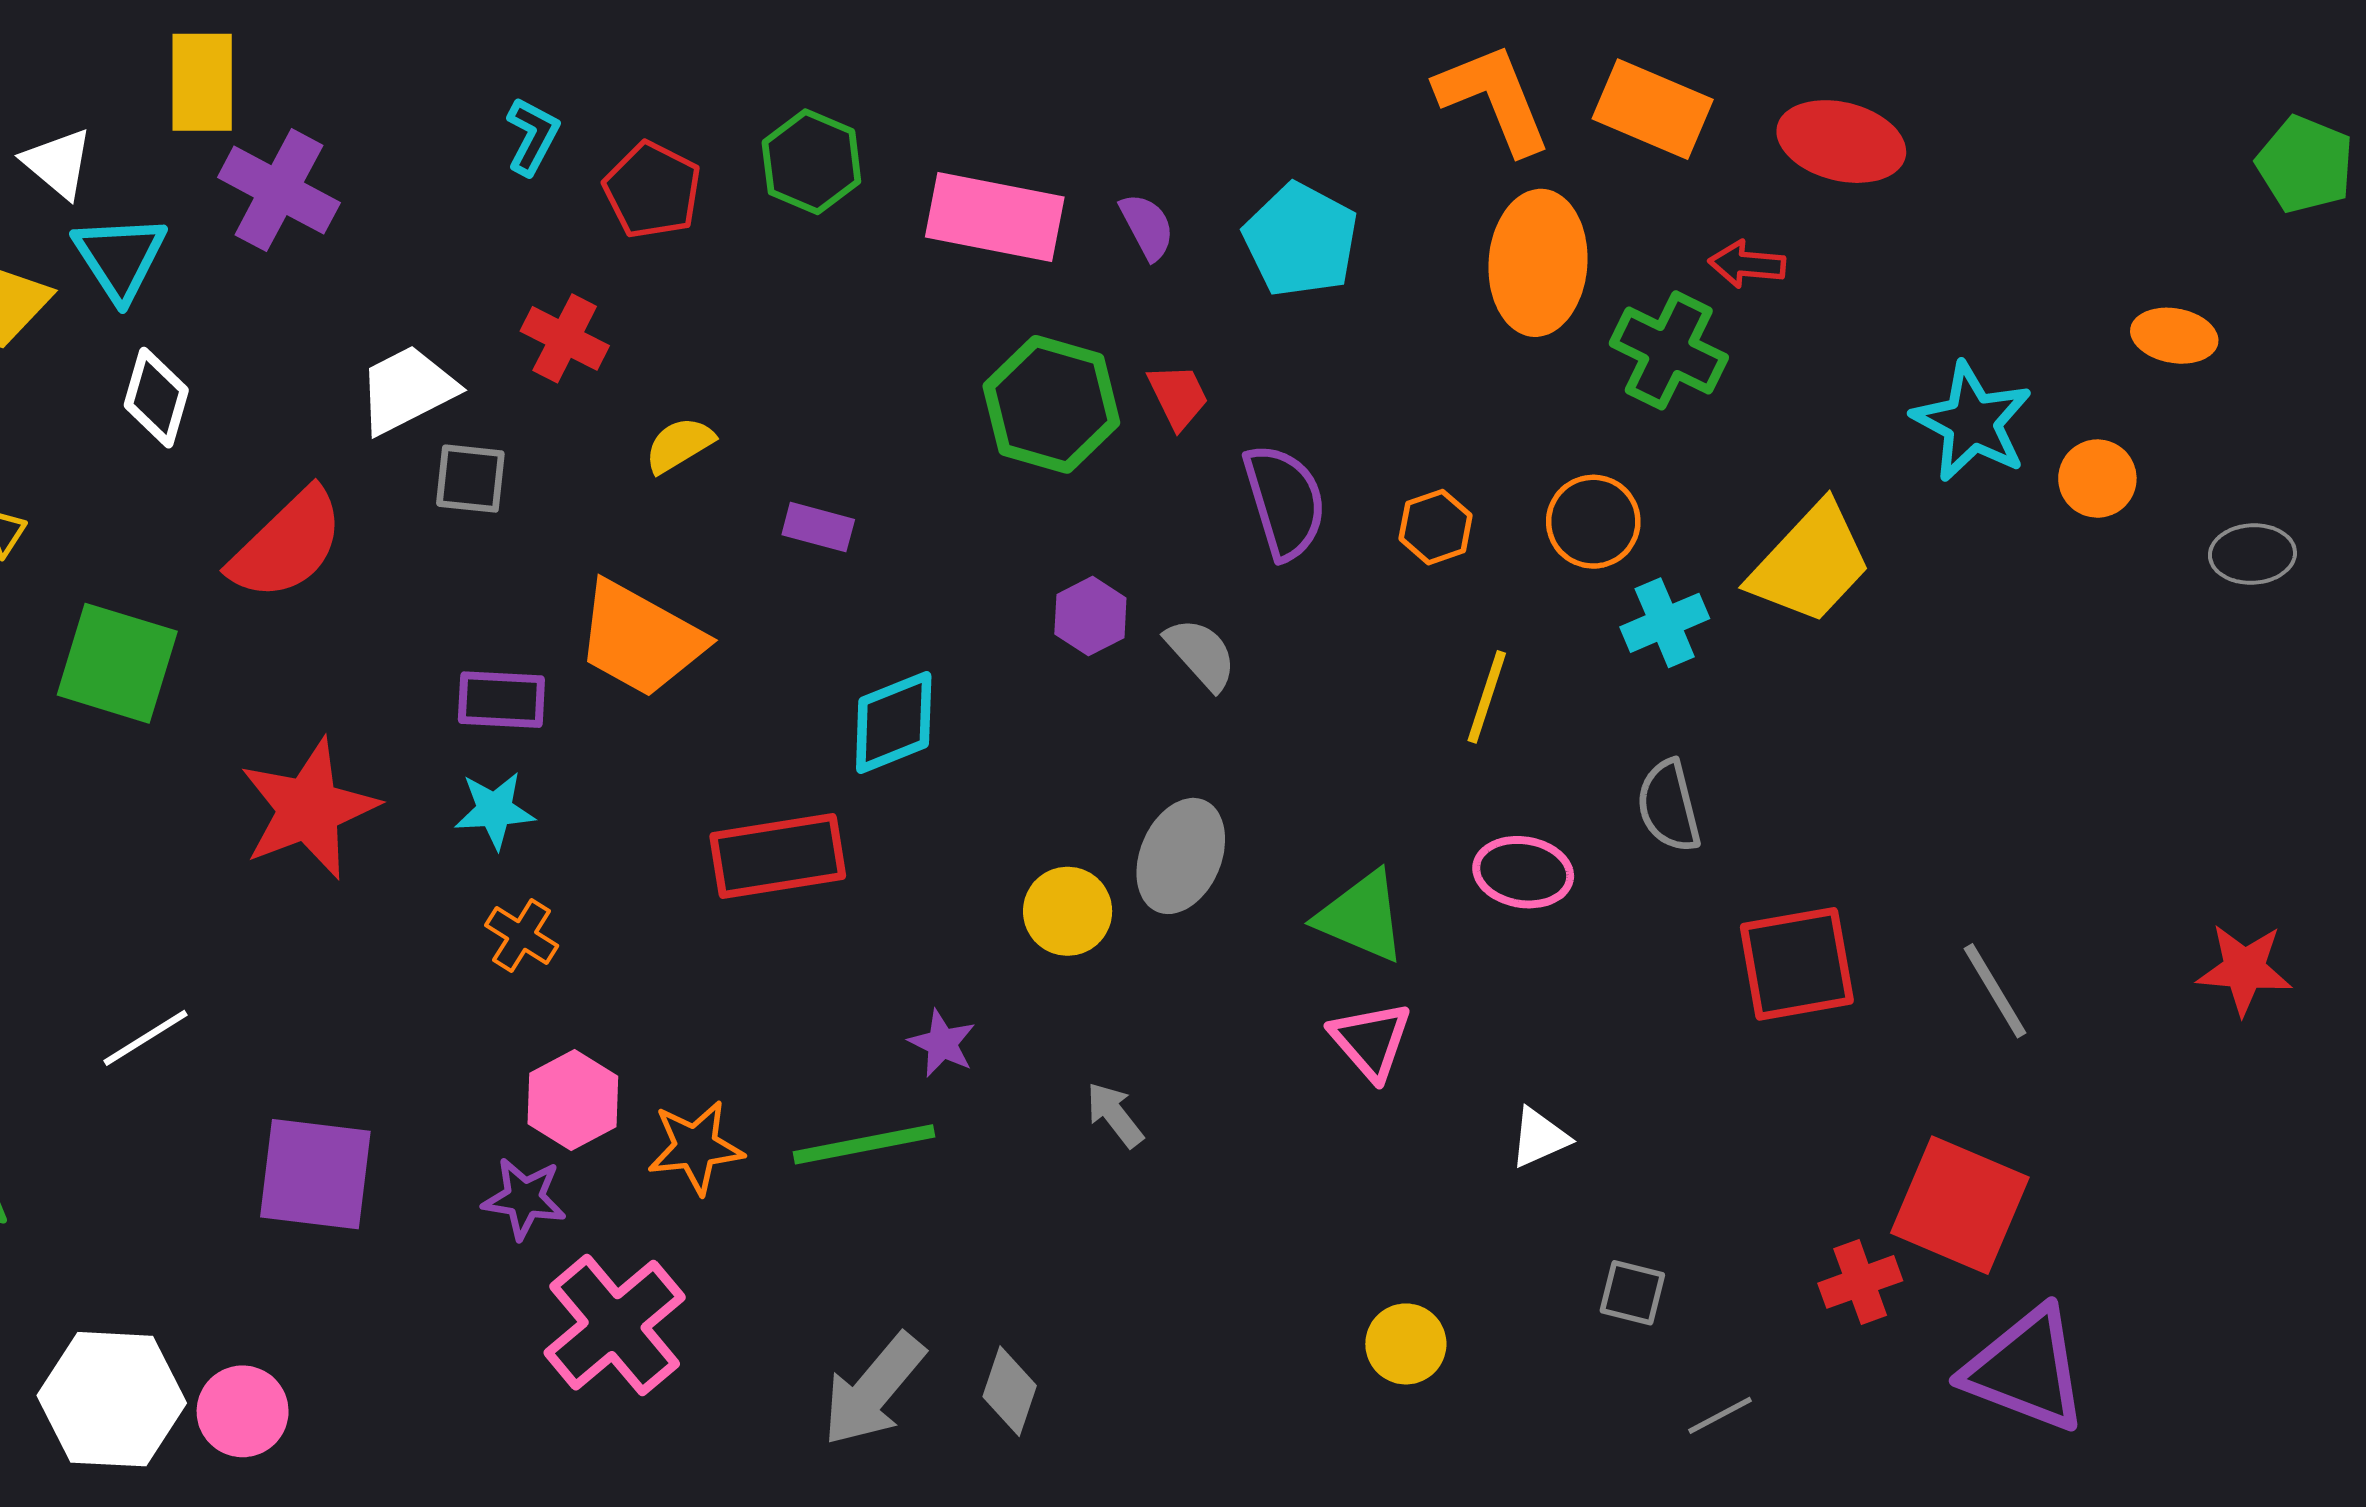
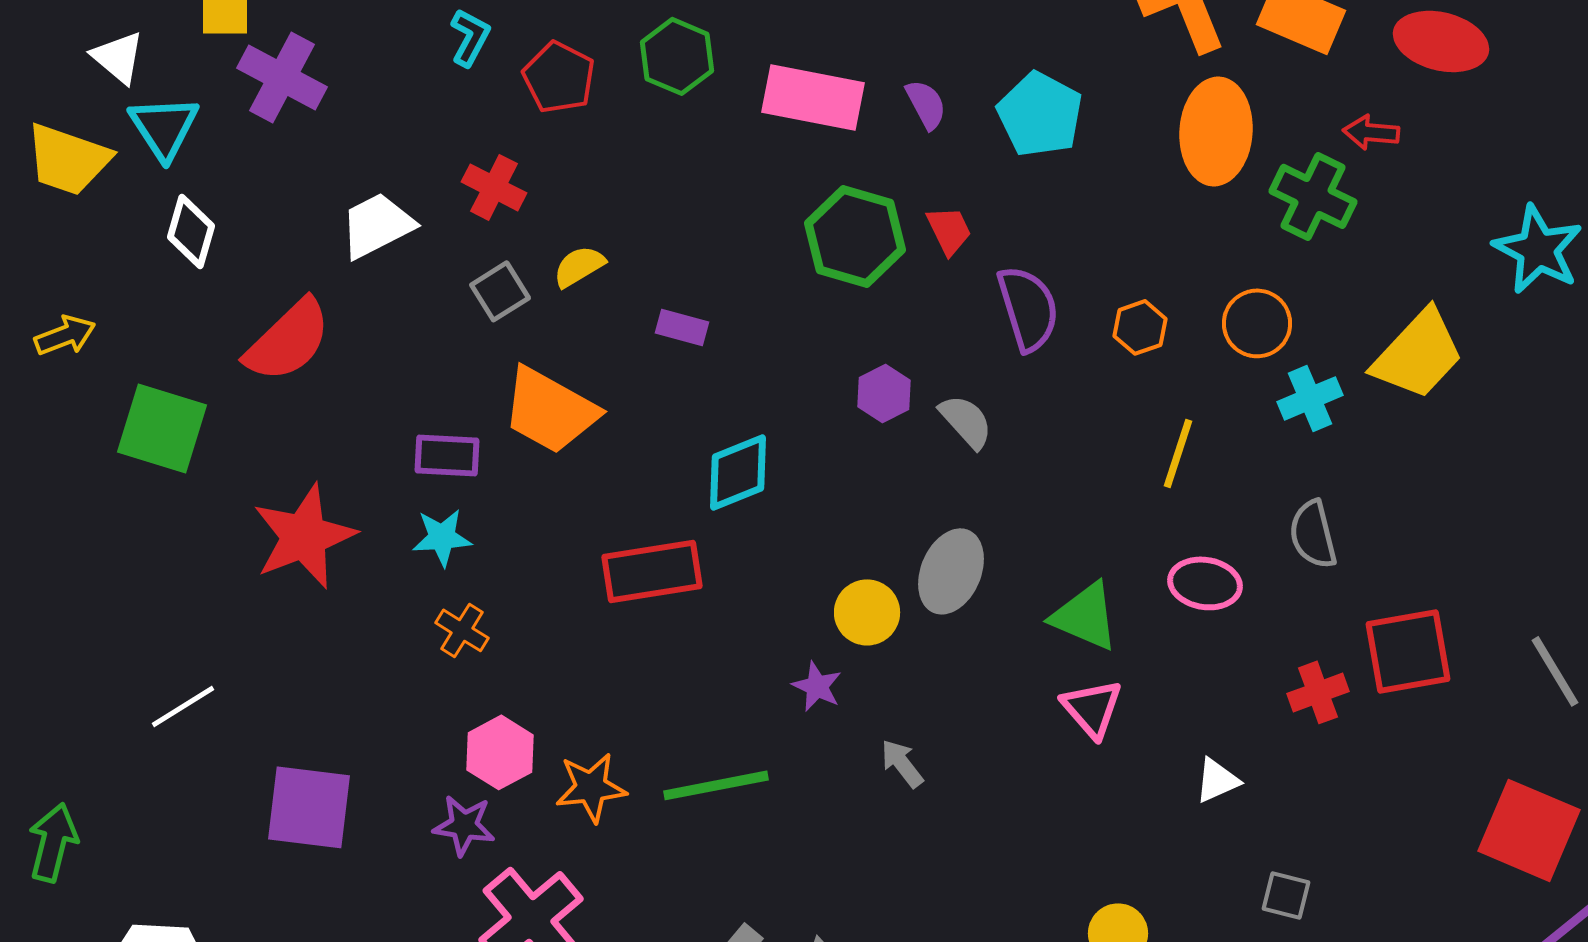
gray square: (470, 479) -> (500, 291), moved, turned -38
purple star: (942, 1043) -> (817, 686), moved
red cross: (1860, 1282) -> (1318, 692), moved

